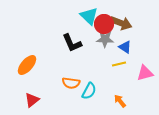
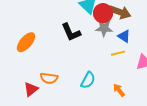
orange ellipse: (27, 65) -> (26, 42), moved
orange semicircle: (71, 83) -> (49, 78), moved

